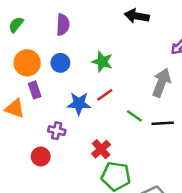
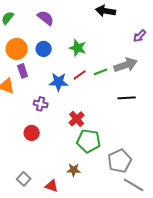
purple semicircle: (63, 25) -> (46, 18), turned -54
gray arrow: (161, 83) -> (126, 65), turned 50
green line: (134, 116) -> (101, 72), moved, turned -56
red circle: (41, 157) -> (32, 133), moved

